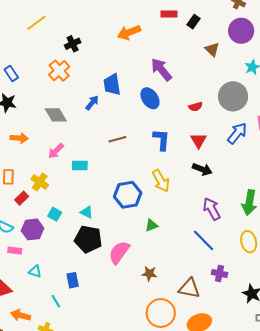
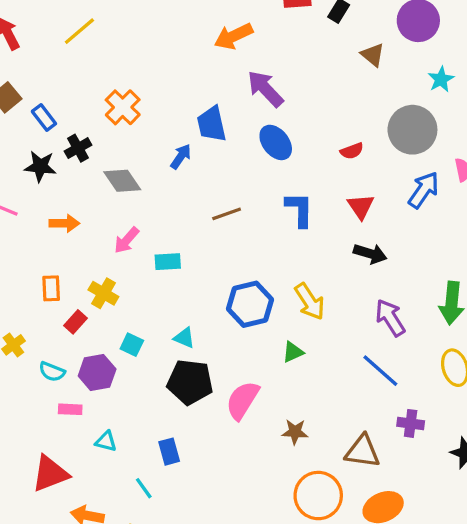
black cross: (73, 44) -> (78, 148), moved
purple arrow: (161, 70) -> (265, 89), moved
yellow arrow: (161, 181) -> (310, 301), moved

